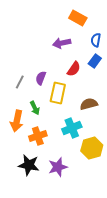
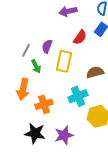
green arrow: (35, 108) -> (36, 66), moved

